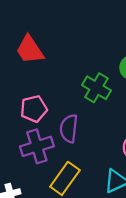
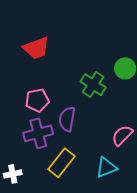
red trapezoid: (30, 50) -> (36, 48), turned -80

